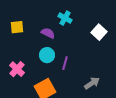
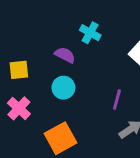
yellow square: (17, 27) -> (19, 70), moved
purple line: (65, 63) -> (117, 100), moved

